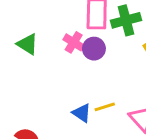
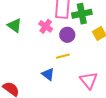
purple circle: (94, 49) -> (67, 35), moved
yellow line: (105, 107) -> (63, 56), moved

